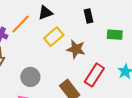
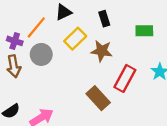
black rectangle: (88, 16) -> (104, 19), moved
gray circle: (30, 77) -> (41, 54), moved

